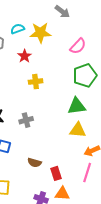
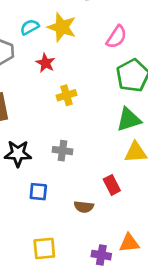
yellow star: (40, 33) -> (62, 27), turned 30
gray cross: (26, 120) -> (62, 151), turned 32
red rectangle: (56, 173) -> (112, 185), moved

